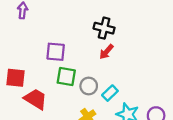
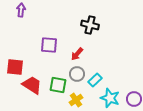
red arrow: (106, 52) -> (77, 54), moved
green square: (66, 77) -> (58, 85), moved

